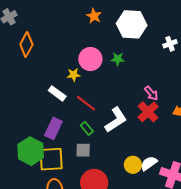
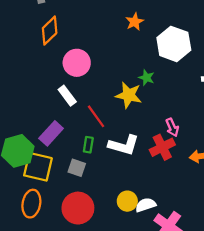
pink circle: (90, 59) -> (77, 63), moved
yellow star: (74, 75) -> (129, 95), moved, size x1.6
white L-shape: (116, 120) -> (124, 145), turned 32
green rectangle: (87, 128) -> (88, 145), turned 32

